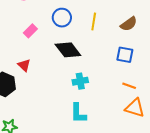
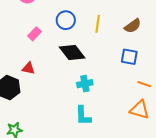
red triangle: (24, 65) -> (28, 68), turned -32
orange line: (129, 86) -> (144, 84), moved

